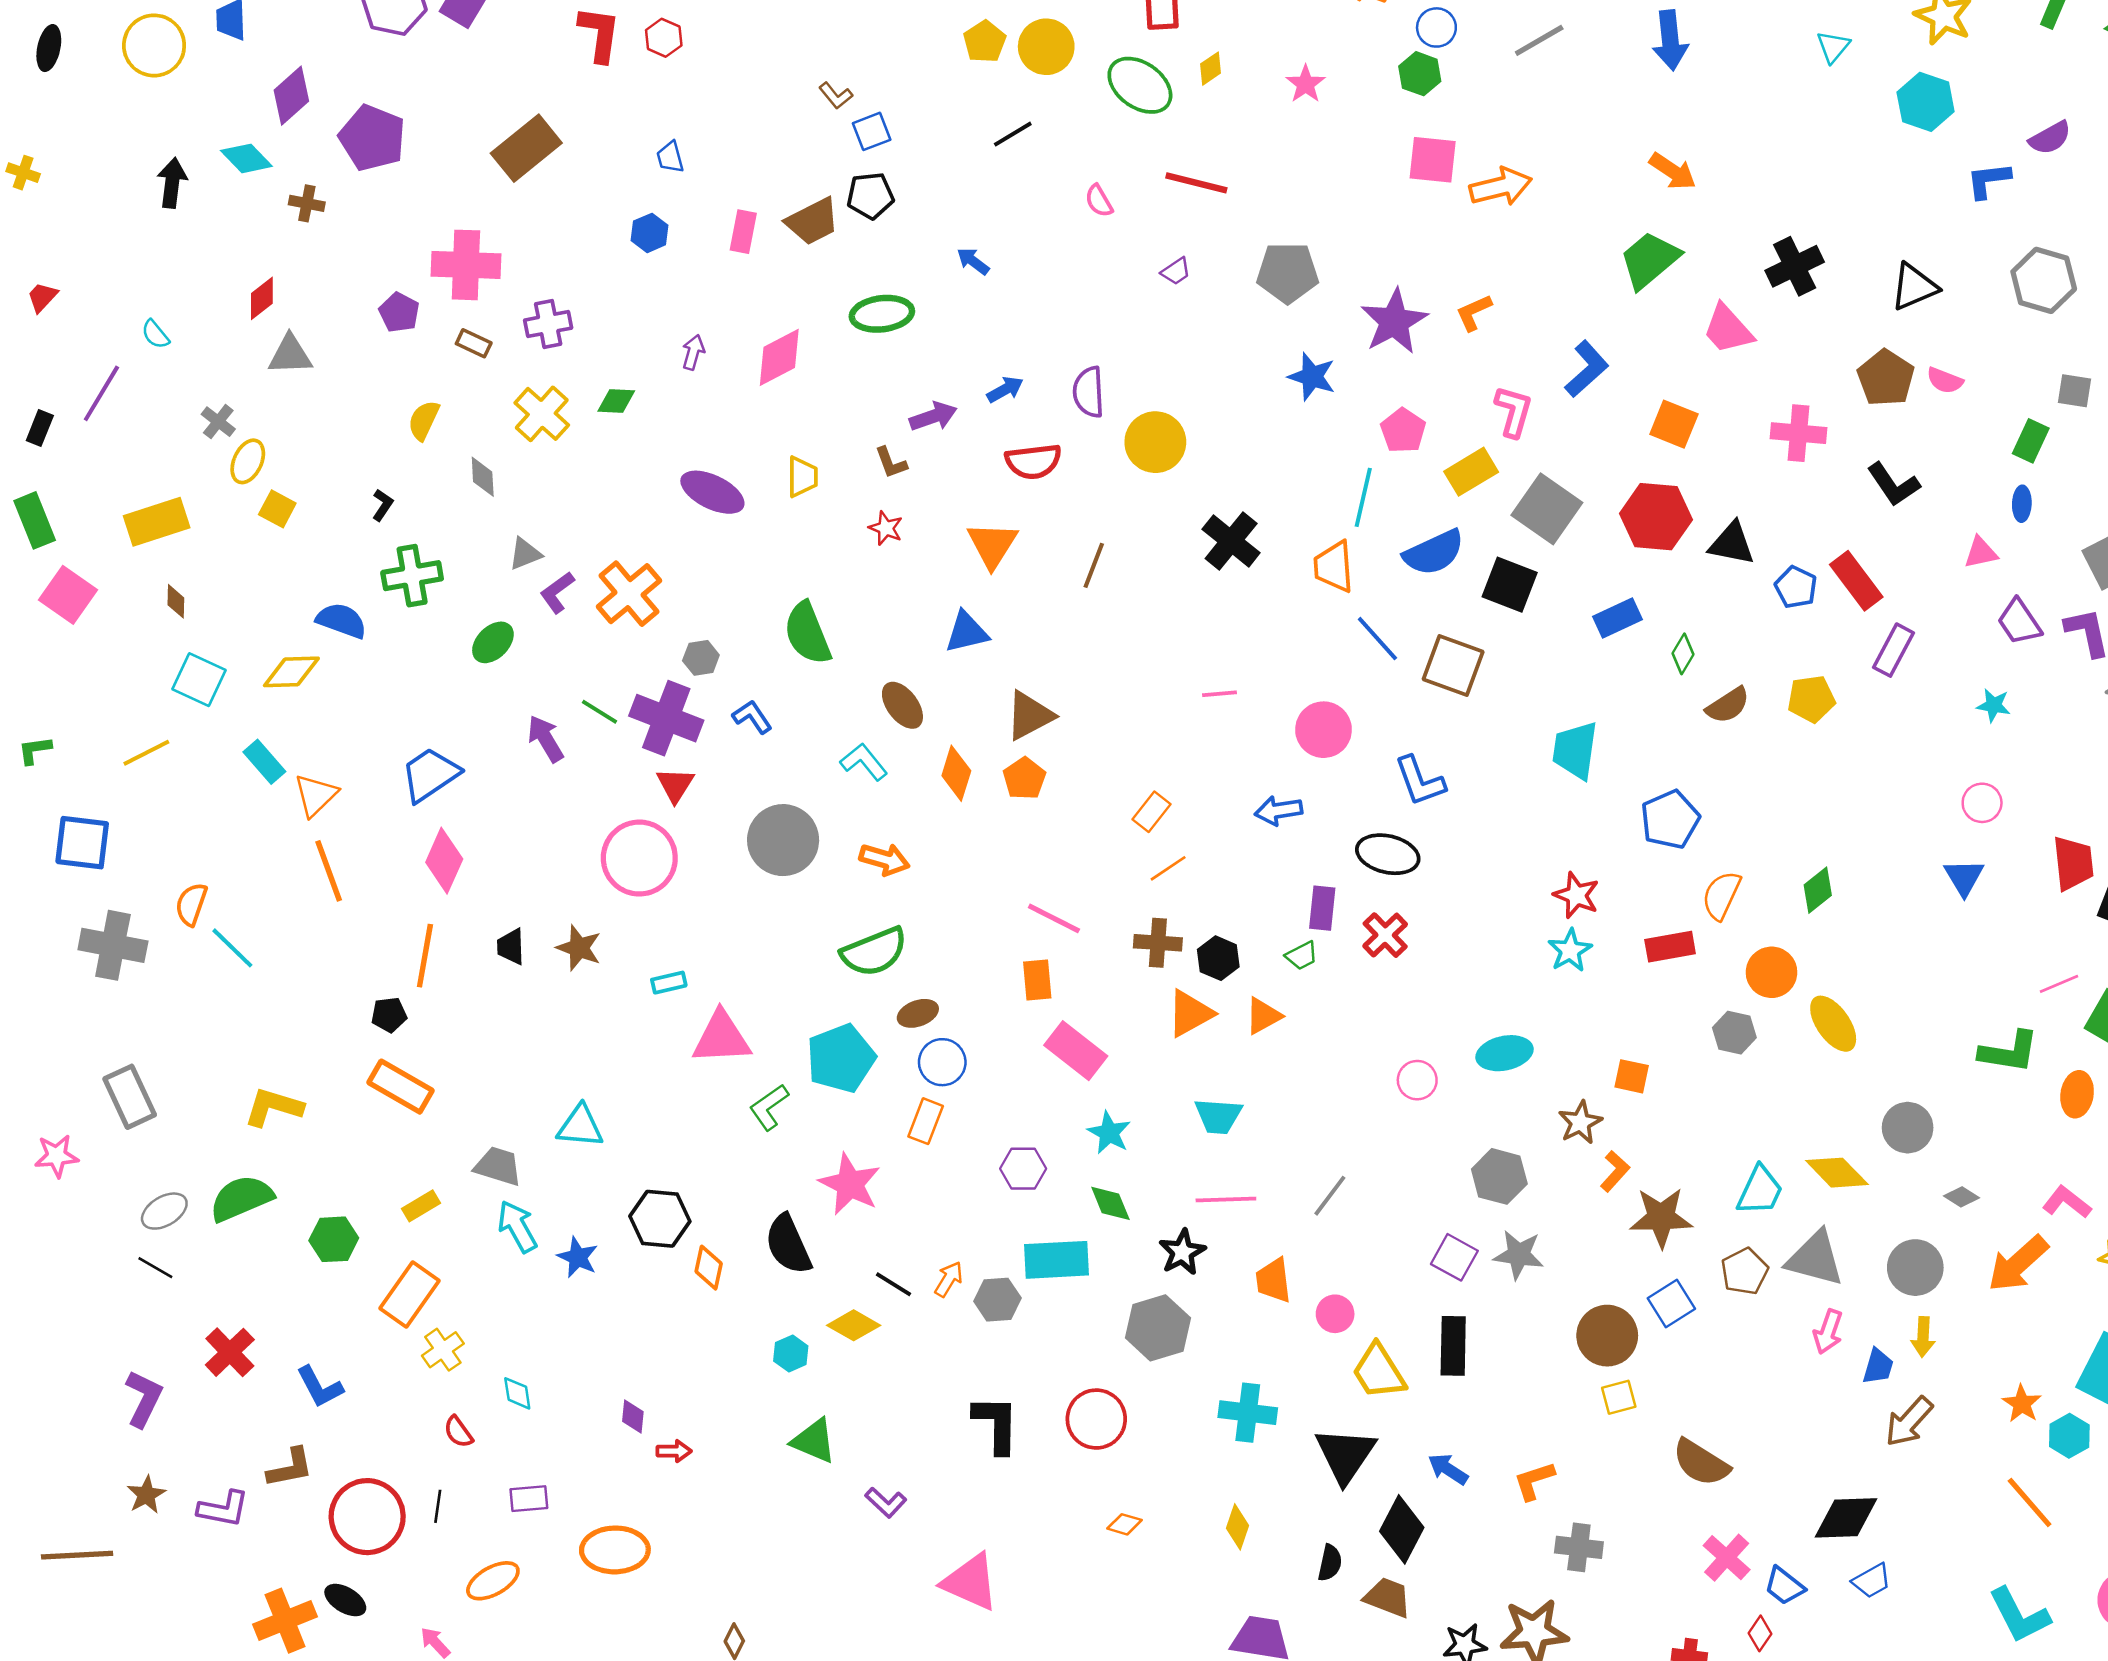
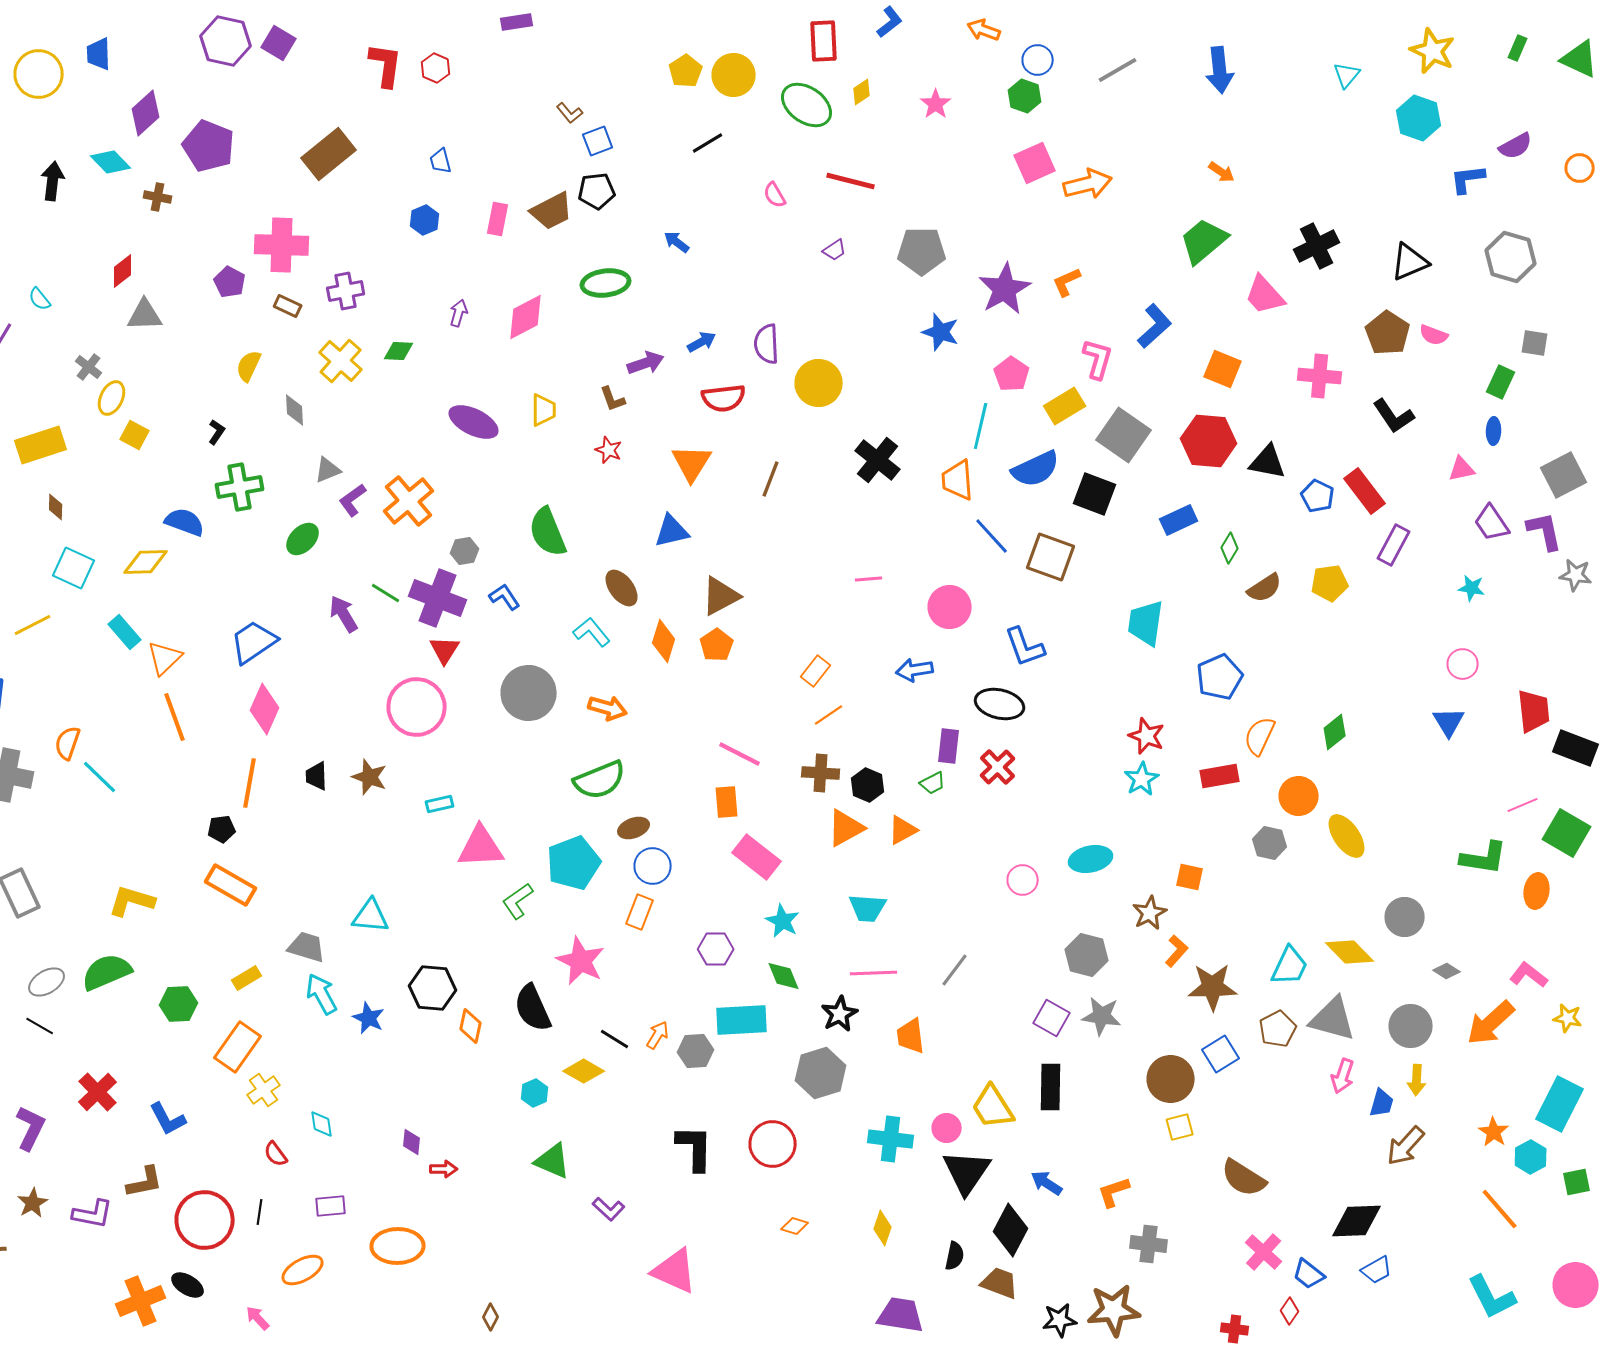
pink square: (1433, 160) -> (1035, 163), turned -30
orange arrow: (1673, 171) -> (1222, 172), size x0.7
pink circle: (1335, 1314) -> (947, 1128), moved

